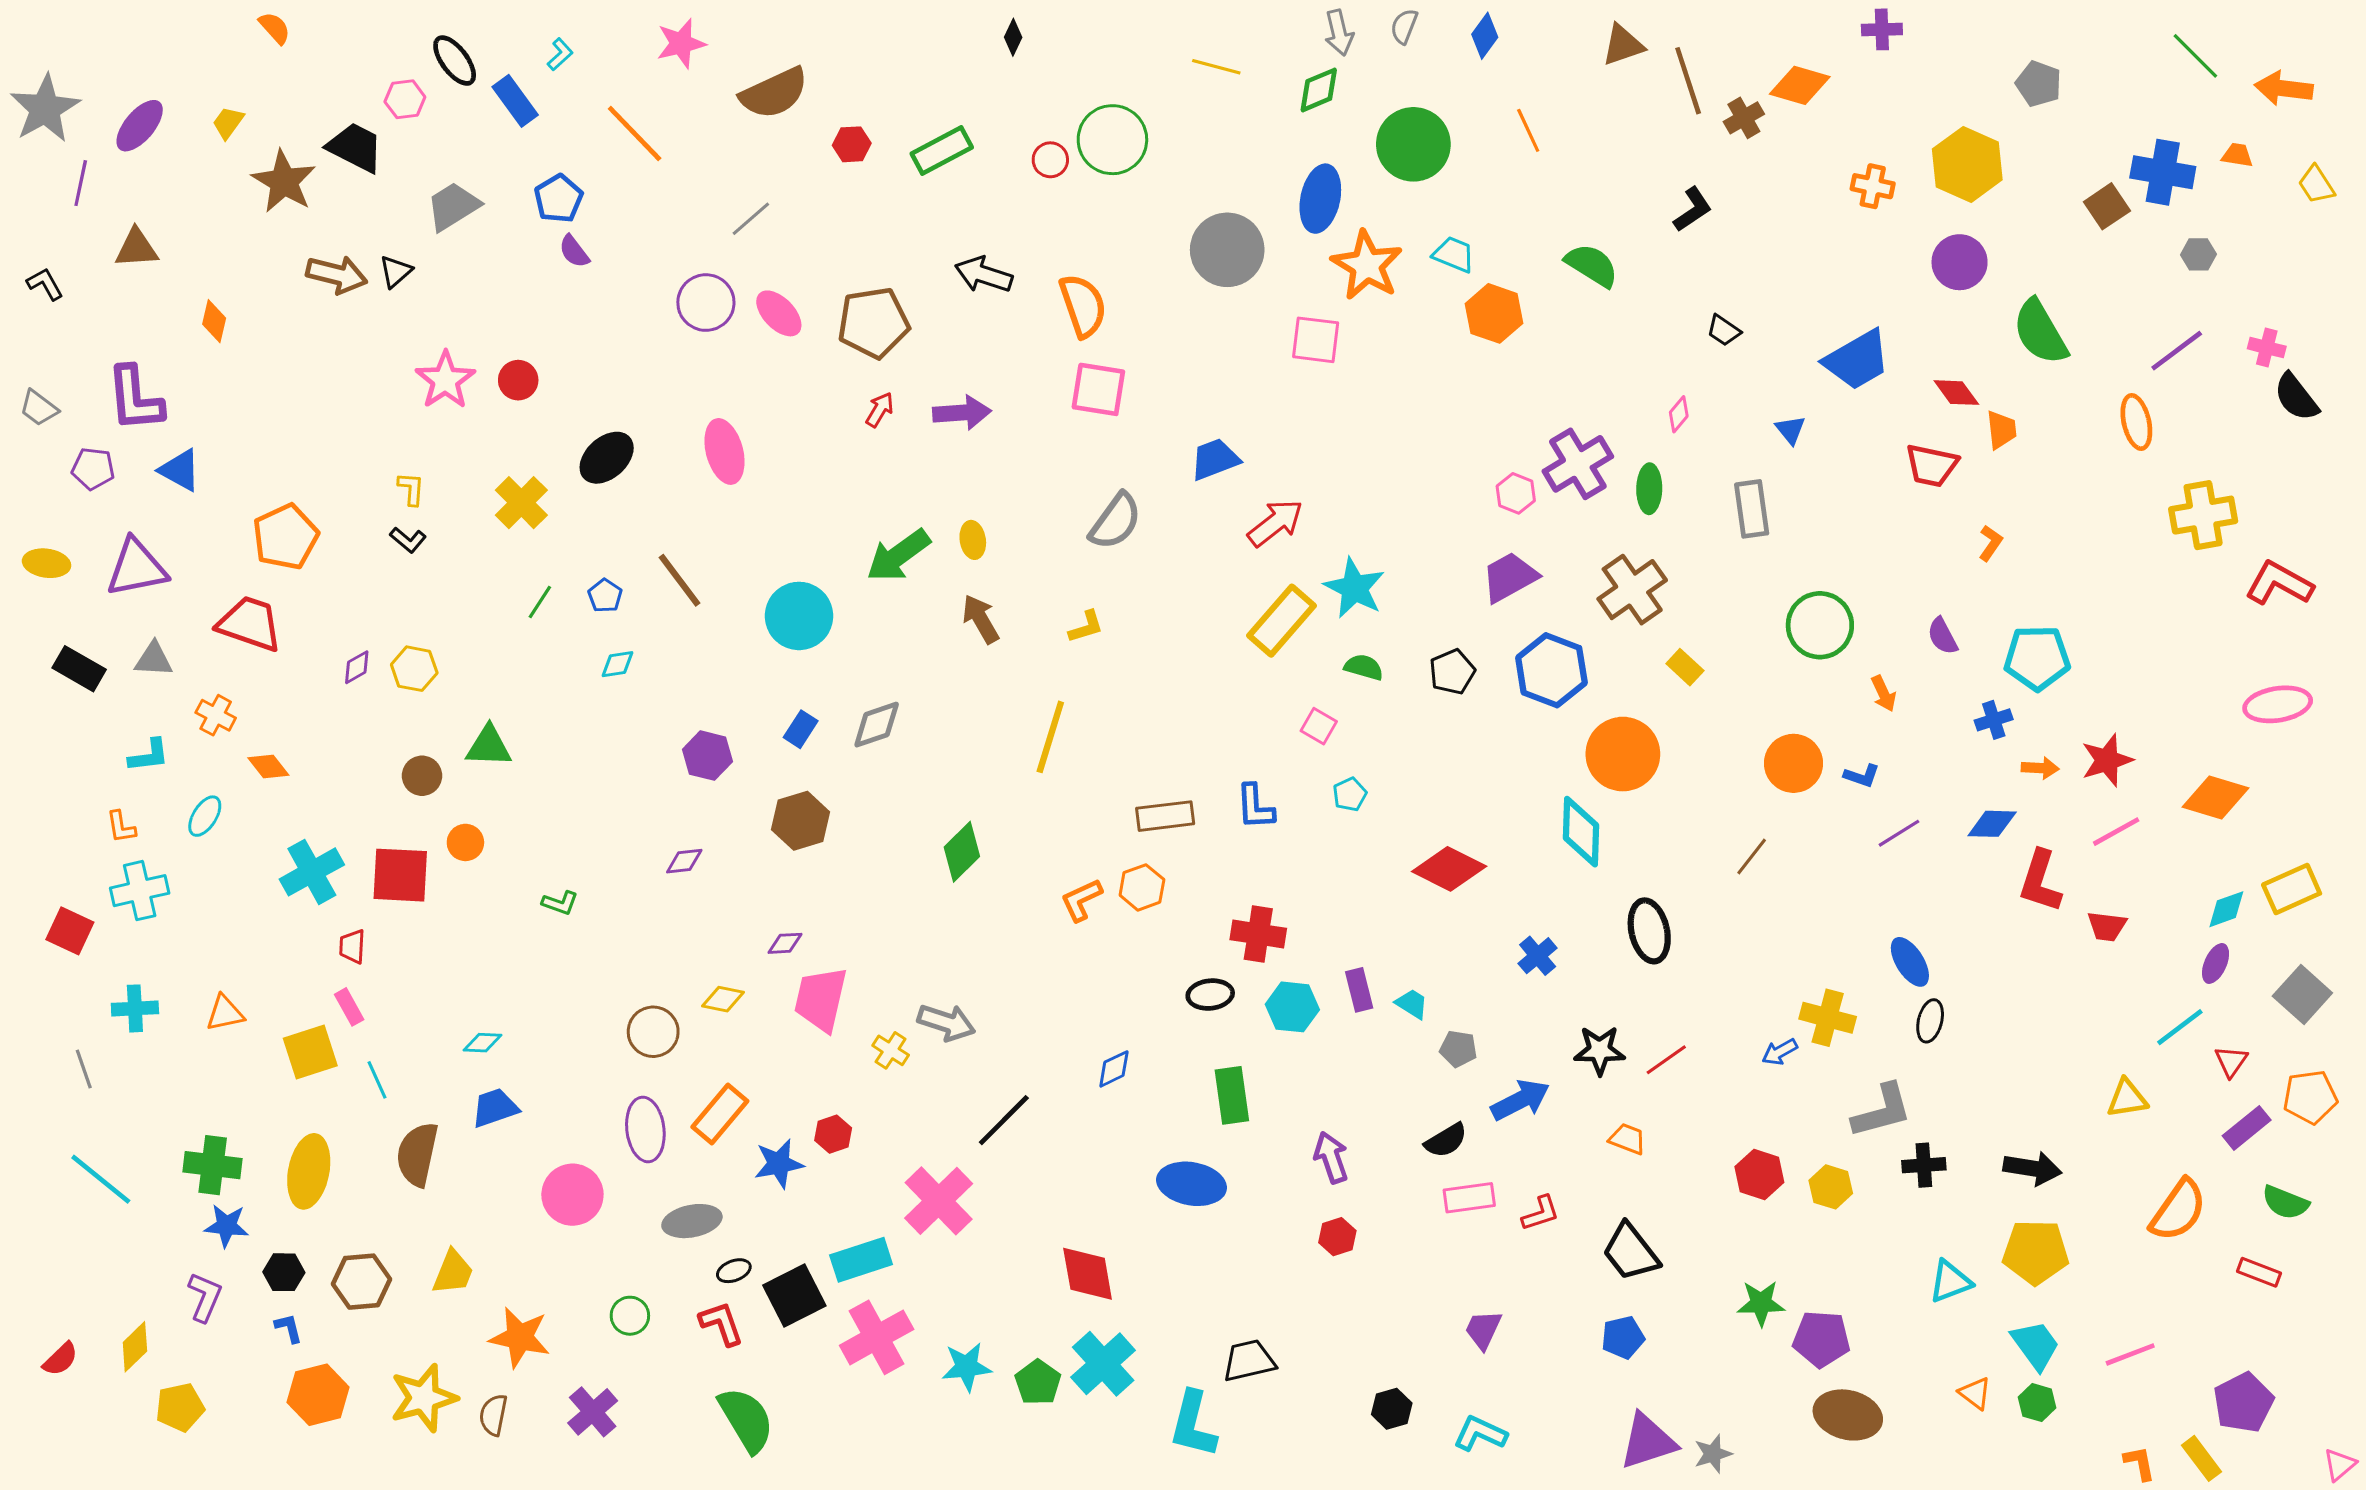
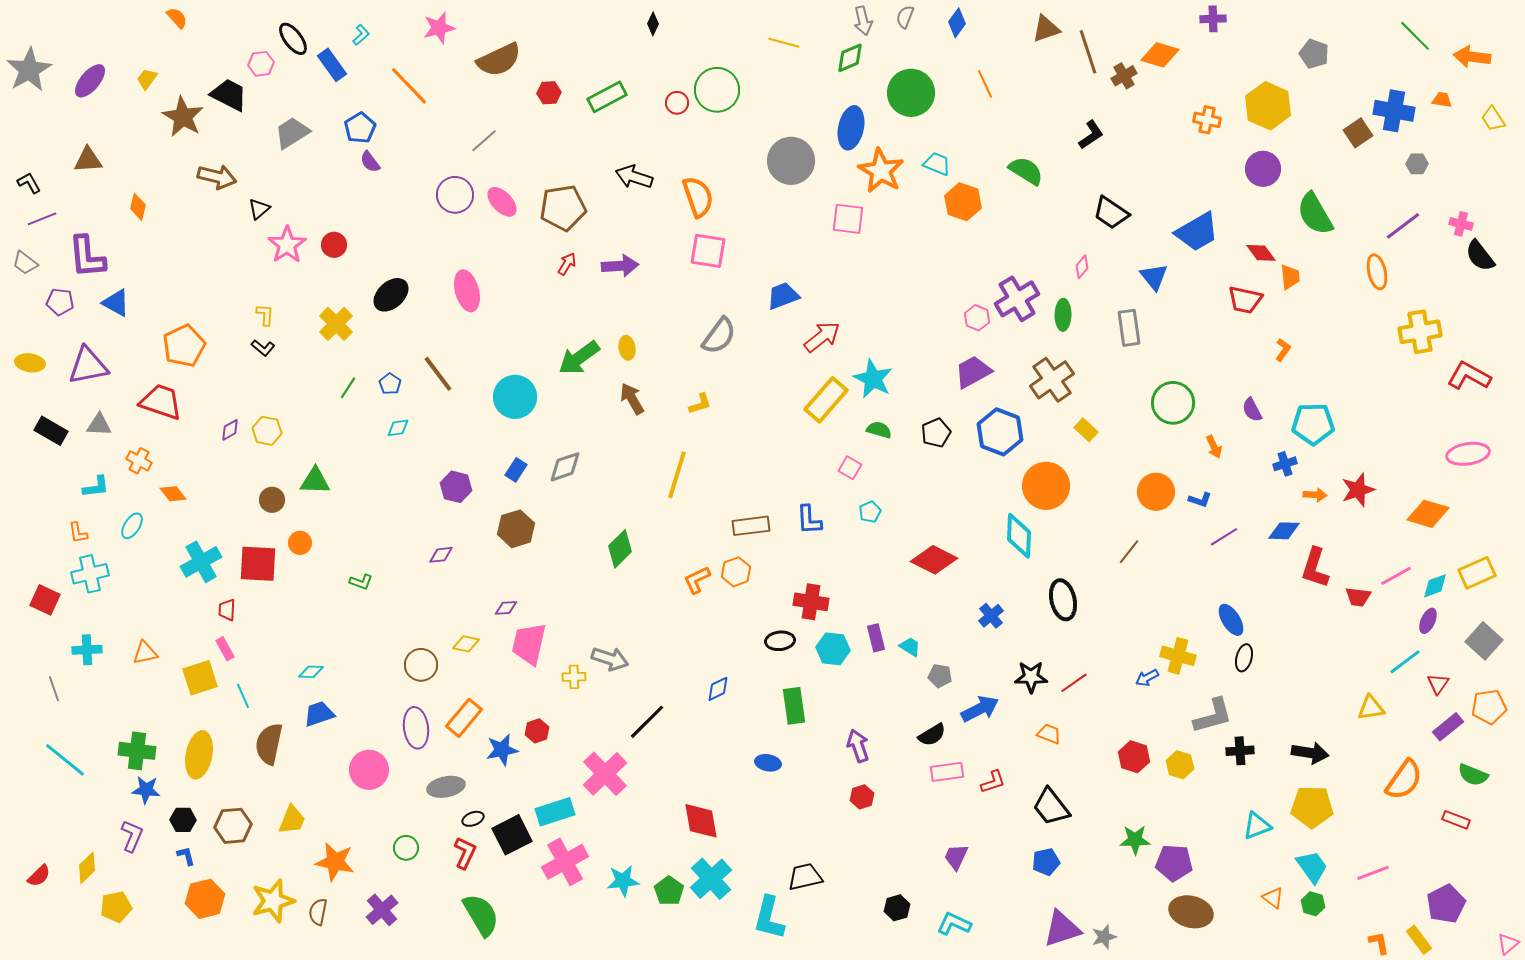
purple line: (81, 183) -> (42, 219), moved, turned 56
black triangle: (396, 272) -> (259, 209), moved
black trapezoid: (1724, 330) -> (1111, 213), size x1.6
blue triangle: (1790, 430) -> (1154, 277), size x1.4
pink line: (2116, 832) -> (1396, 576), moved
yellow cross: (891, 1050) -> (574, 677), turned -35
blue ellipse: (1192, 1184) -> (768, 763), size x0.6
red L-shape: (721, 1323) -> (465, 853), turned 44

